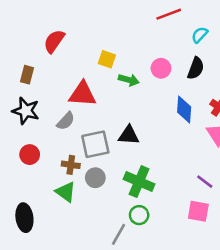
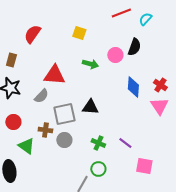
cyan semicircle: (200, 35) -> (145, 19), moved
yellow square: (107, 59) -> (79, 33), moved
black semicircle: (196, 68) -> (134, 47), moved
green cross: (139, 182) -> (98, 143), size x0.6
purple line: (205, 182) -> (125, 143), moved
green triangle: (66, 192) -> (26, 146), moved

